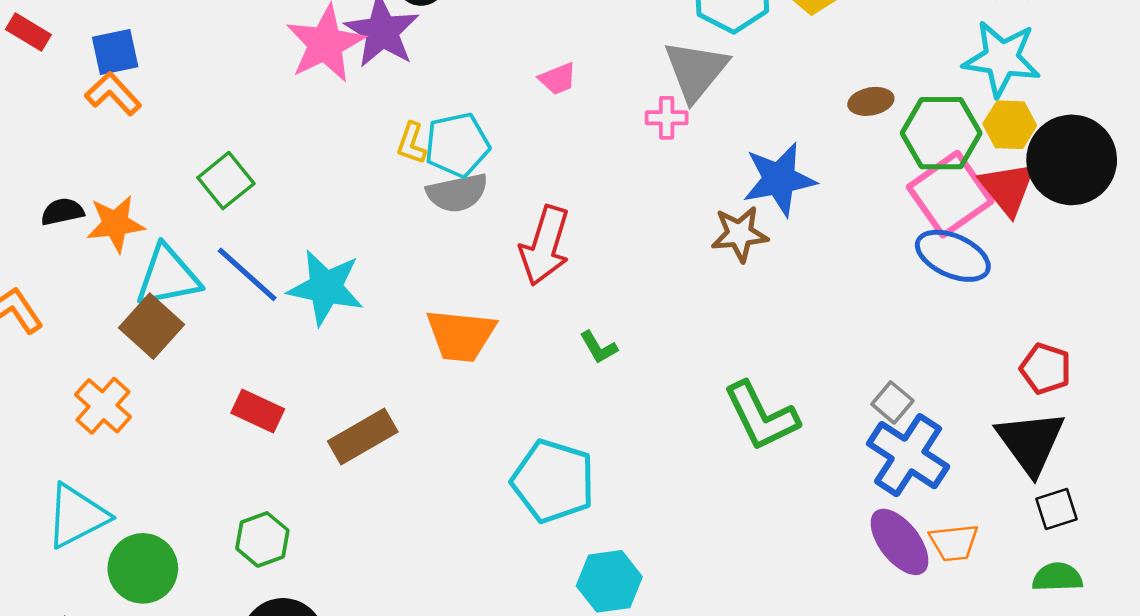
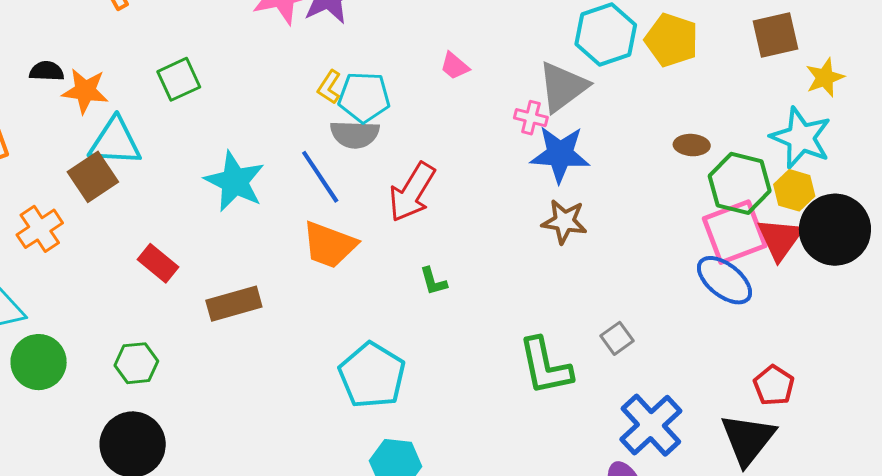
pink trapezoid: (558, 79) -> (455, 66), turned 48
blue star: (779, 179) -> (560, 154), moved
blue line: (247, 274) -> (320, 177), moved
gray square: (892, 402) -> (617, 338), moved

